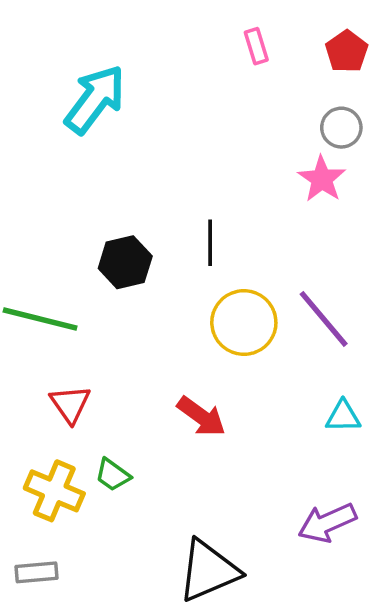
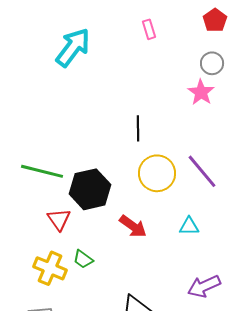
pink rectangle: (256, 46) -> (149, 29), moved
black hexagon: (125, 262) -> (90, 189), moved, size x1.4
cyan triangle: (343, 416) -> (189, 226), moved

